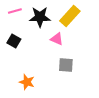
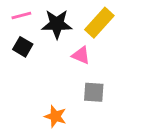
black square: (14, 41) -> (23, 47), moved
orange star: (27, 82) -> (55, 116), moved

